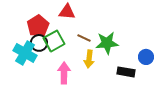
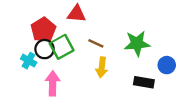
green star: (107, 43) -> (137, 43), moved
cyan cross: (25, 53) -> (29, 61), size x0.6
pink arrow: (64, 73) -> (53, 83), moved

